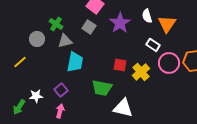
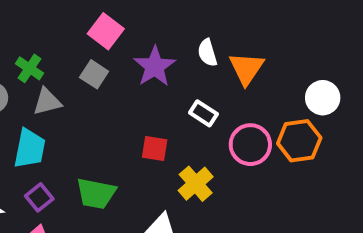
white rectangle: (153, 45) -> (203, 113), moved
cyan trapezoid: (75, 62) -> (30, 149), moved
yellow cross: (141, 72) -> (196, 184), moved
green trapezoid: (102, 88) -> (96, 193), moved

